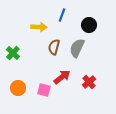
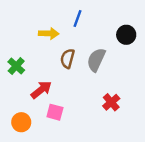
black circle: (89, 25) -> (126, 35), moved
red arrow: (62, 77) -> (41, 90), moved
orange circle: (18, 88) -> (21, 122), moved

